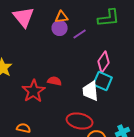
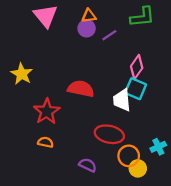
red semicircle: (55, 81) -> (81, 89), size x1.6
red star: (34, 91) -> (47, 111), moved

